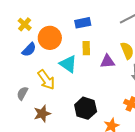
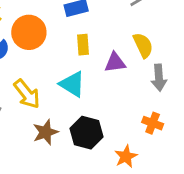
cyan triangle: (68, 64) -> (72, 84), moved
brown star: (42, 114) -> (45, 132), moved

